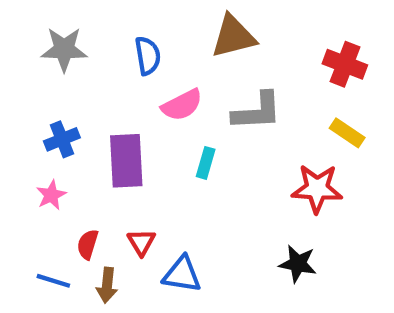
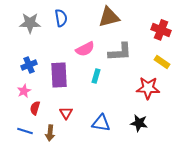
blue semicircle: (148, 56) -> (61, 18), moved
red semicircle: (88, 244) -> (35, 108), moved
blue triangle: (182, 274) -> (101, 123), moved

